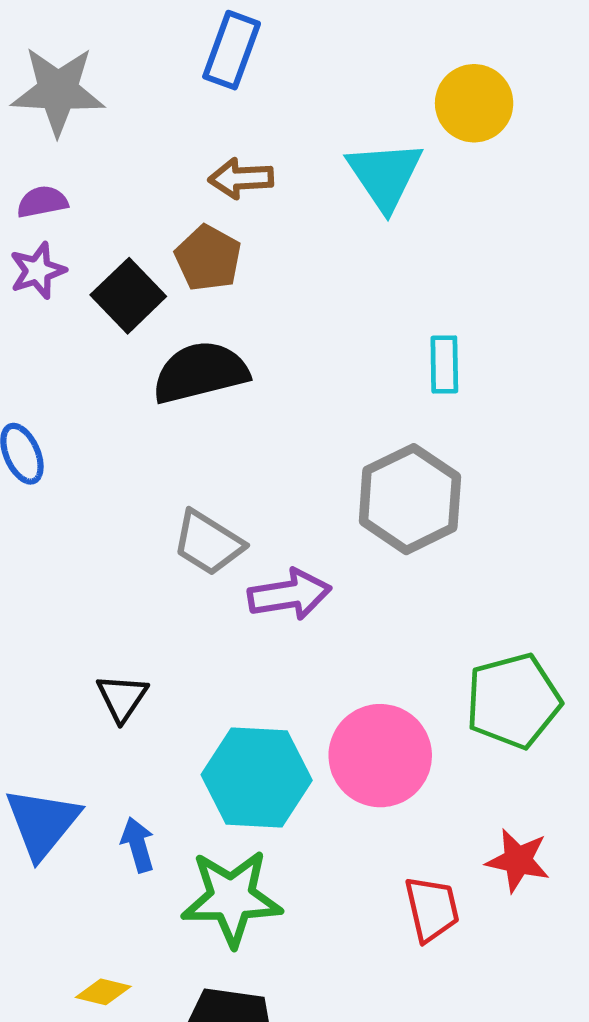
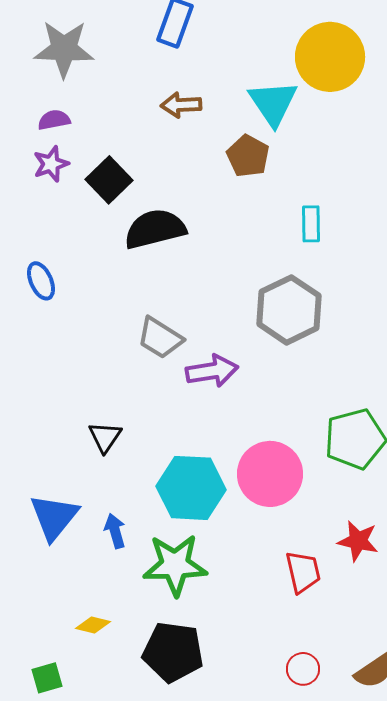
yellow circle: (474, 103) -> (330, 57), size x1.4
brown pentagon: (208, 258) -> (248, 156), moved

